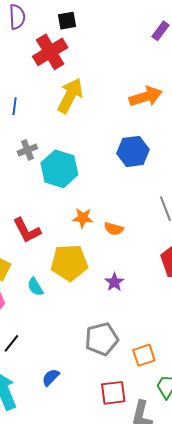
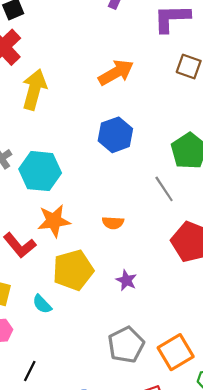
orange star: (83, 218) -> (54, 221), moved, size x1.4
orange square: (144, 355) -> (176, 352), size x1.4

